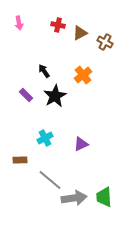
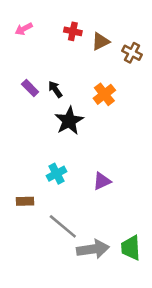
pink arrow: (19, 23) -> (24, 29), turned 72
purple rectangle: (26, 95) -> (30, 88), moved

